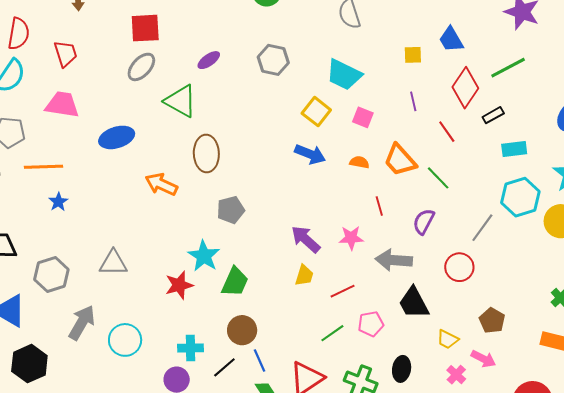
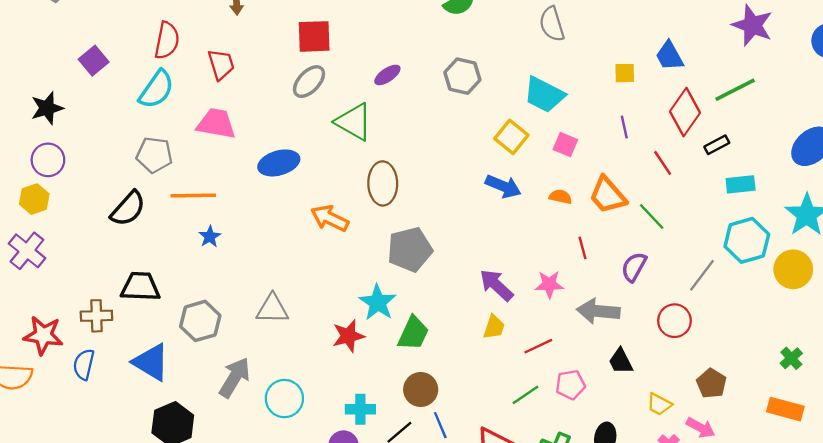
gray pentagon: (231, 210) -> (410, 249), size x1.4
black trapezoid: (414, 303) -> (621, 361), size x0.7

